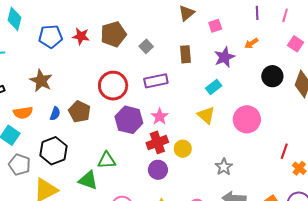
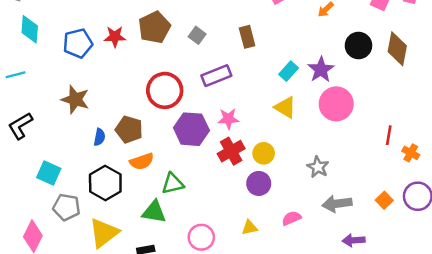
purple star: (224, 57) -> (321, 70), moved
orange semicircle: (23, 113) -> (142, 161), moved
pink star: (160, 117) -> (228, 119), turned -30
purple circle: (158, 170) -> (259, 183), moved

